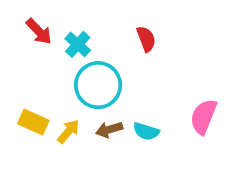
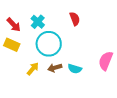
red arrow: (39, 31) -> (14, 25), moved
yellow rectangle: (33, 122) -> (12, 45), moved

